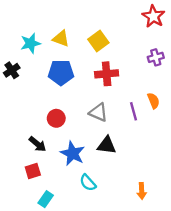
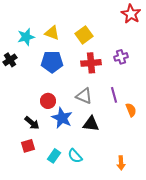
purple cross: (156, 57) -> (121, 57), moved
orange semicircle: (153, 101) -> (131, 110), moved
blue star: (73, 153) -> (62, 118), moved
cyan rectangle: (46, 199) -> (54, 156), moved

